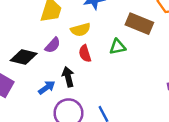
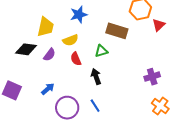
black diamond: (24, 57) -> (26, 49), moved
black arrow: (68, 77) -> (96, 76), moved

